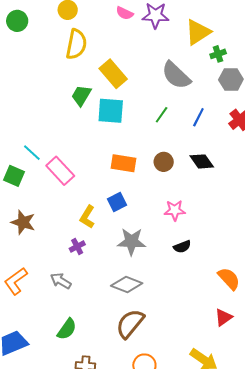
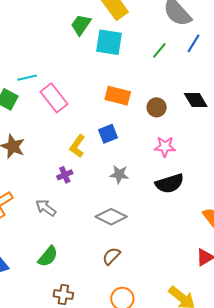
blue line: (198, 117) -> (193, 43), moved
cyan line: (32, 153) -> (27, 78), turned -60
brown circle: (164, 162) -> (157, 107), moved
gray star: (131, 242) -> (119, 174), size x0.7
black semicircle: (182, 247) -> (169, 183), size x1.6
brown semicircle: (130, 324) -> (111, 256), size x0.6

